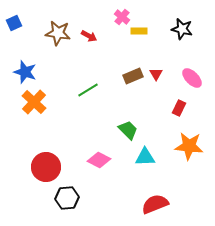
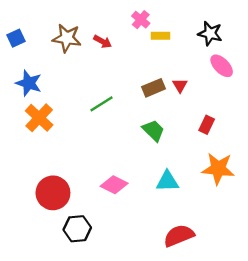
blue square: (14, 23) -> (16, 38), moved
pink ellipse: (192, 78) -> (222, 66), moved
green trapezoid: (128, 130) -> (153, 130), moved

